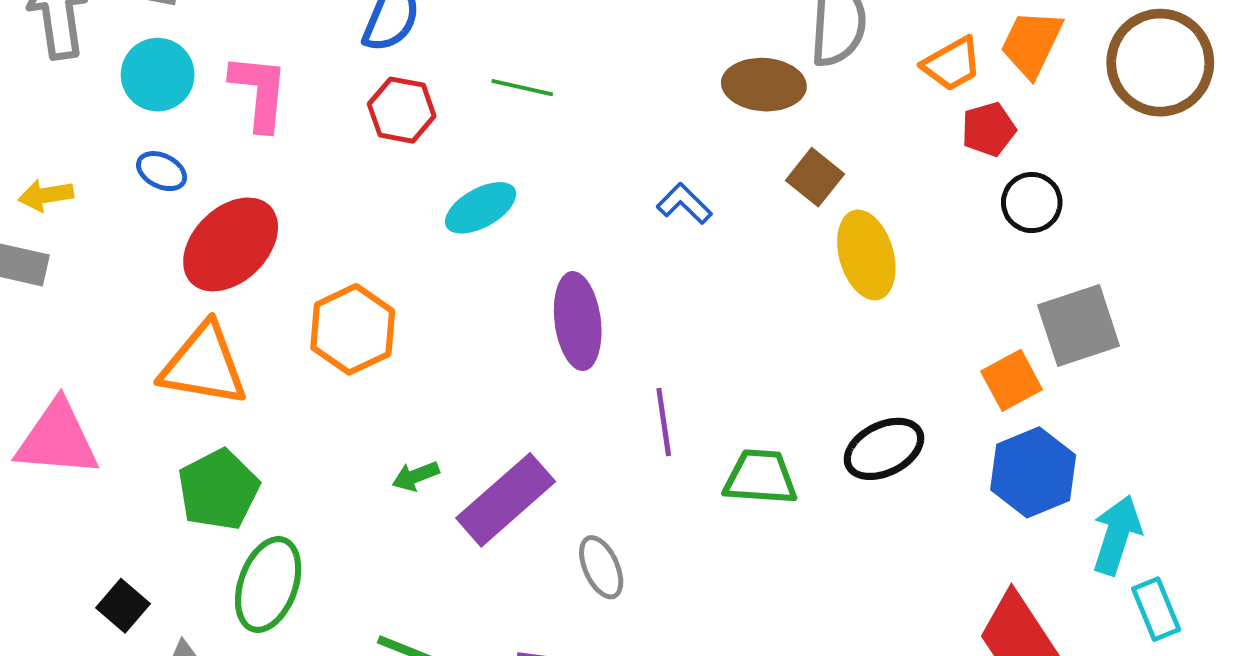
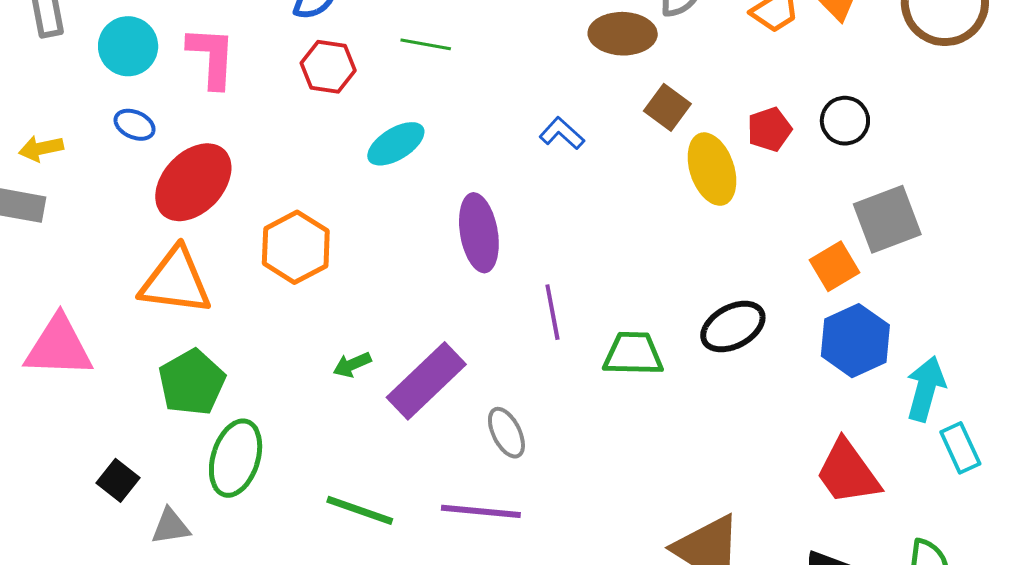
red pentagon: (989, 129) -> (769, 129), moved

